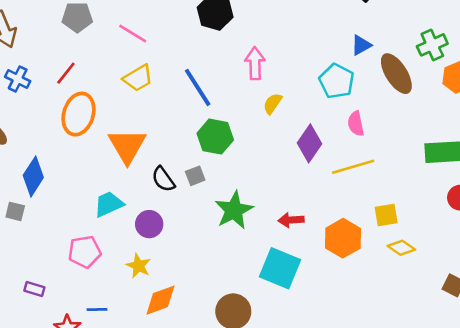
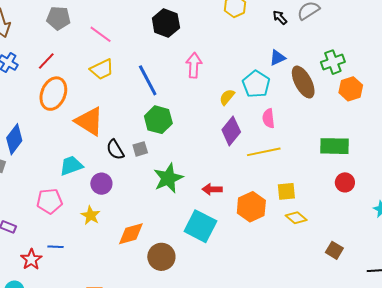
yellow semicircle: (273, 104) -> (227, 97), moved
orange triangle: (127, 146) -> (89, 121), turned -32
orange diamond: (160, 300) -> (131, 234), moved

